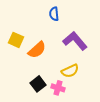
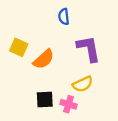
purple L-shape: (75, 41) -> (89, 49), turned 30
black square: (38, 84) -> (45, 99), turned 35

